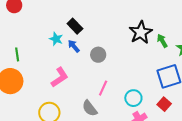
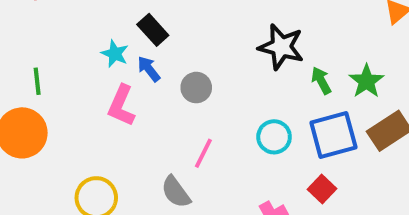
black star: (141, 32) -> (281, 47), turned -30
green arrow: (162, 41) -> (321, 81), moved
pink L-shape: (60, 77) -> (121, 106), moved, turned 145
cyan circle: (133, 98) -> (274, 137), moved

